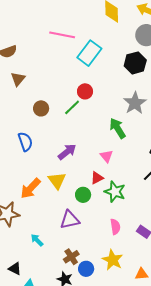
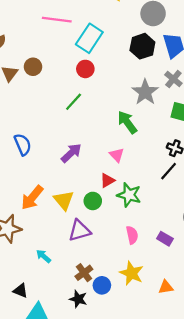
red circle: (85, 91) -> (85, 69), moved
brown circle: (41, 108) -> (33, 67), moved
yellow triangle: (57, 181) -> (64, 200), moved

